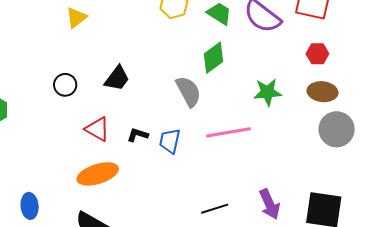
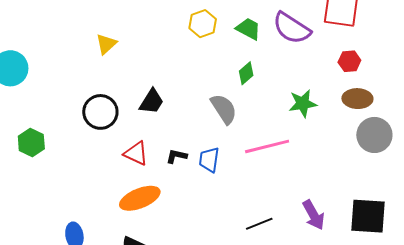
green diamond: (213, 58) -> (246, 73), size x0.7
black circle: (65, 85) -> (100, 112), size x1.5

